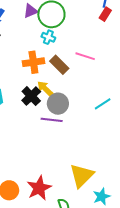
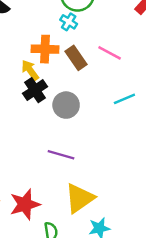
yellow arrow: (45, 89) -> (30, 70), moved
cyan line: (103, 104) -> (124, 99), moved
purple line: (52, 120) -> (61, 155), moved

